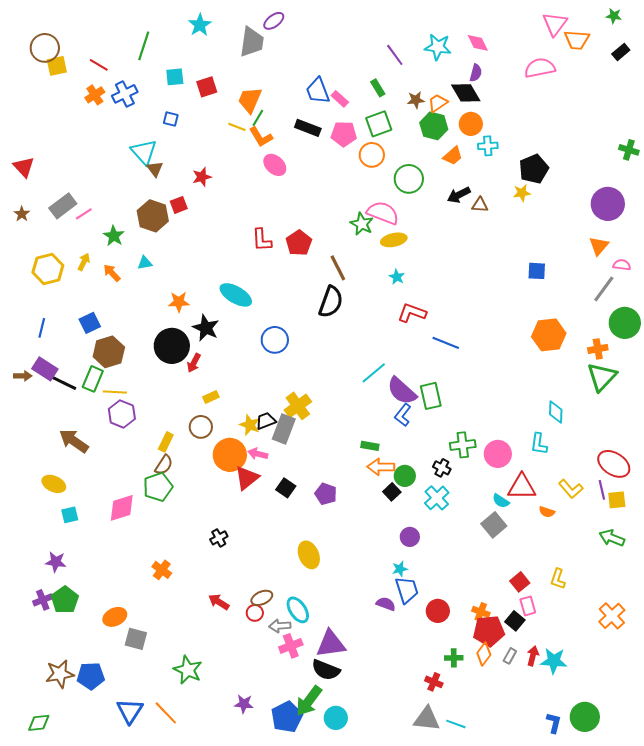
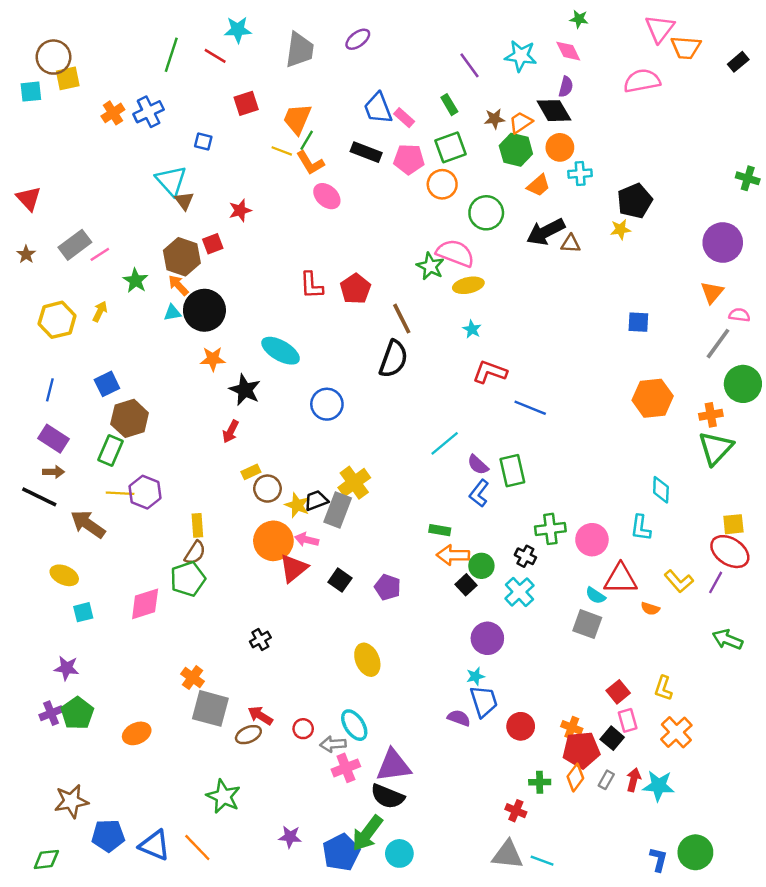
green star: (614, 16) -> (579, 19), moved
purple ellipse: (274, 21) -> (358, 39), moved
cyan star: (200, 25) -> (238, 30), turned 30
red line: (99, 65) -> (215, 56), moved
cyan square: (175, 77) -> (31, 92), moved
black arrow: (459, 195) -> (546, 232), size x1.4
orange arrow: (112, 273) -> (178, 285), moved
black circle: (172, 346) -> (204, 310), moved
brown arrow: (23, 376) -> (53, 472), moved
black line: (62, 382) -> (39, 497), moved
purple semicircle: (402, 391) -> (478, 465), size x0.6
yellow line: (115, 392) -> (120, 493), moved
brown circle: (201, 427) -> (267, 489), moved
yellow rectangle: (166, 442) -> (197, 525), turned -30
purple line: (602, 490) -> (716, 582), turned 42
yellow square: (617, 500) -> (733, 524), moved
gray square: (494, 525) -> (587, 624), turned -30
purple circle: (410, 537) -> (487, 638), size x1.4
brown ellipse: (262, 598) -> (248, 735), moved
orange cross: (612, 616) -> (676, 732), moved
gray square: (136, 639) -> (210, 708), moved, size x1.4
blue pentagon: (91, 676) -> (108, 836), moved
blue triangle: (130, 711) -> (155, 845), turned -40

